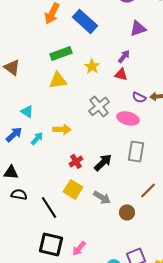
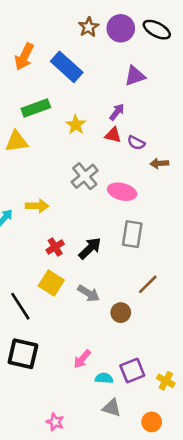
yellow triangle: (58, 80) -> (17, 142), moved
purple semicircle: (139, 97) -> (136, 143), moved
pink arrow: (79, 248) -> (82, 359), moved

